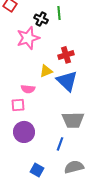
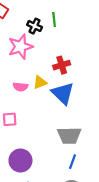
pink semicircle: (28, 89) -> (20, 87), moved
purple circle: (24, 132) -> (20, 160), moved
blue line: (60, 144) -> (73, 162), moved

